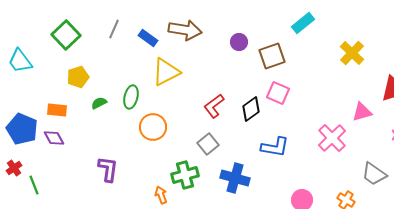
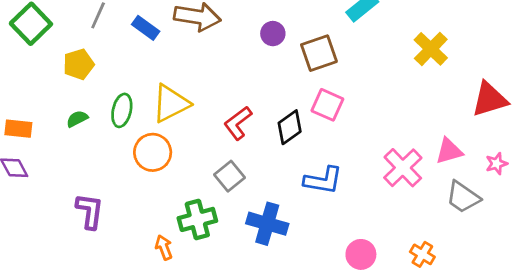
yellow triangle: (166, 72) -> (171, 103), moved
yellow pentagon: (78, 77) -> (79, 64), moved
pink triangle: (362, 112) -> (449, 151), moved
gray trapezoid: (374, 174) -> (463, 197), moved

